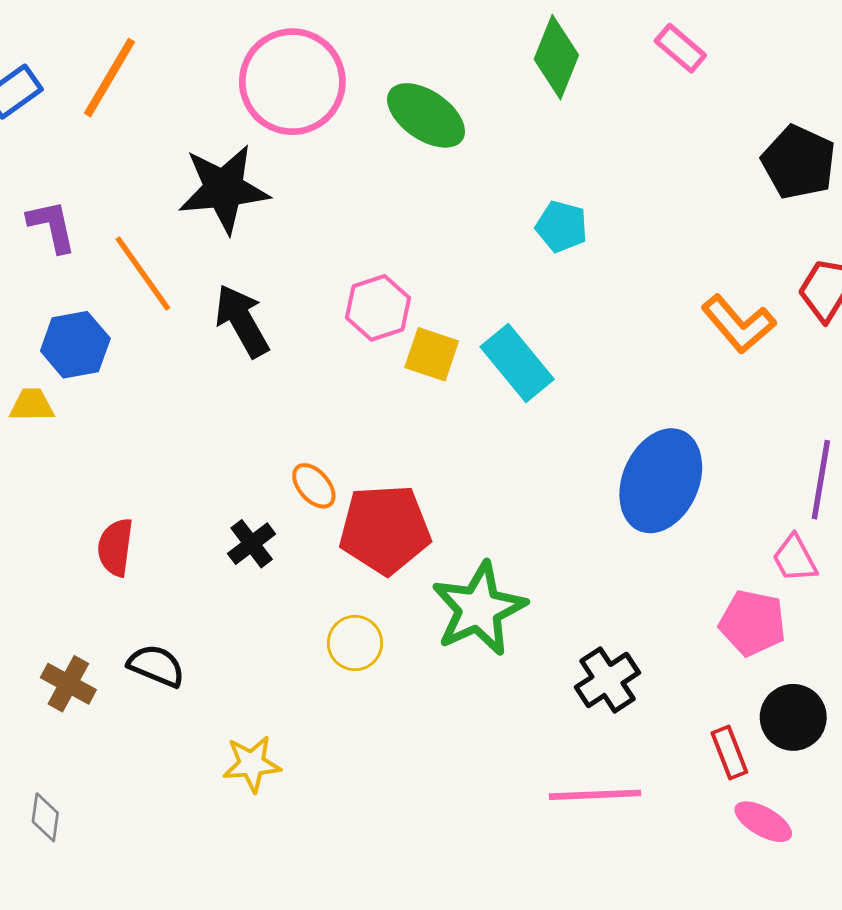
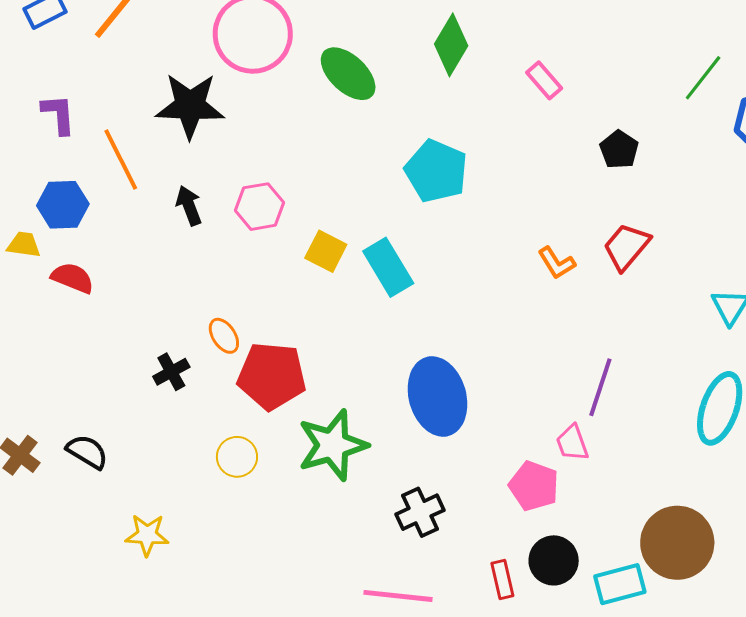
pink rectangle: (680, 48) -> (544, 80), moved
black pentagon: (799, 162) -> (619, 150), size x0.7
cyan pentagon: (562, 227) -> (436, 171), size x1.6
pink hexagon: (378, 308) -> (259, 207), moved
black arrow: (242, 321) -> (189, 206), size x0.7
orange L-shape: (738, 324) -> (557, 263), size x0.7
blue ellipse: (661, 481) -> (437, 396), moved, turned -48
red semicircle: (115, 547) -> (73, 278), moved, turned 96

